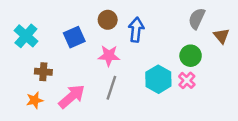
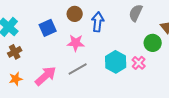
gray semicircle: (197, 19) -> (136, 13), moved
green circle: (191, 56) -> (153, 43), moved
brown cross: (43, 72) -> (15, 52), moved, turned -32
gray line: (111, 88) -> (78, 69), turned 42

